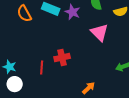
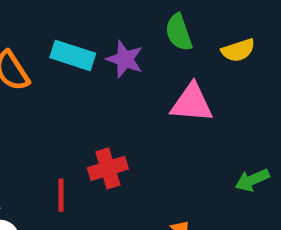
pink triangle: (99, 32) -> (192, 103), turned -36

